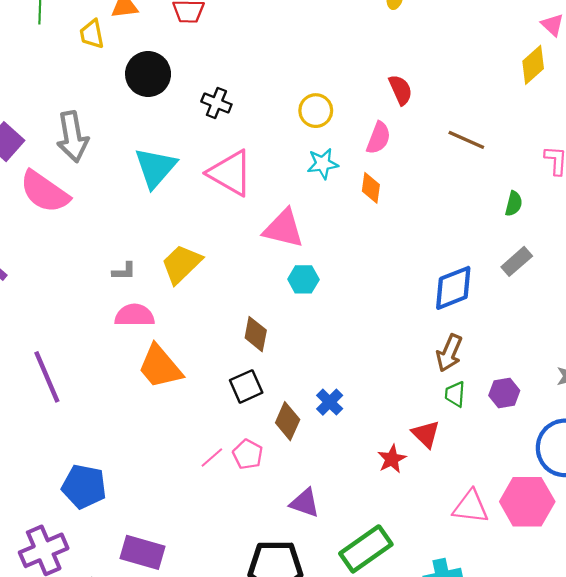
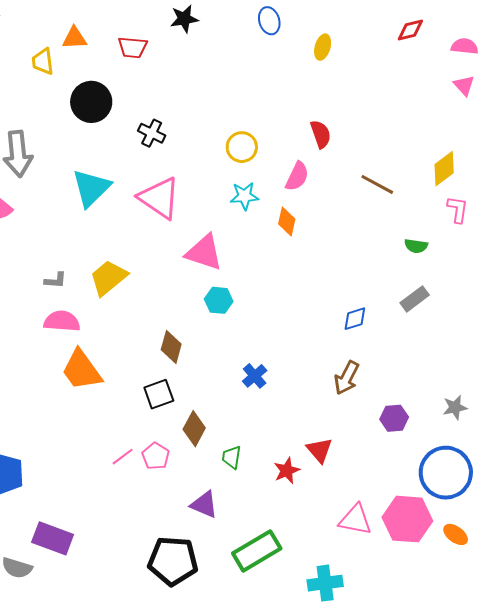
yellow diamond: (533, 65) -> (444, 169), moved
green semicircle: (514, 204) -> (416, 246), turned 80
blue diamond: (453, 288) -> (355, 319), size x0.6
green trapezoid: (455, 394) -> (232, 457), moved
blue cross: (330, 402) -> (255, 376), moved

